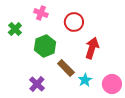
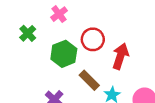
pink cross: (41, 13) -> (59, 14), turned 32
red circle: (74, 22) -> (93, 39), moved

